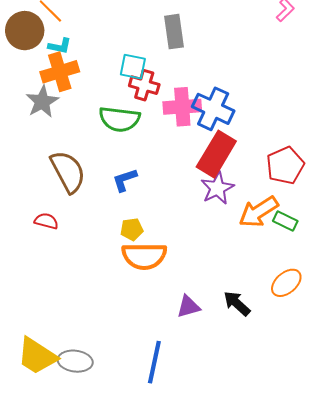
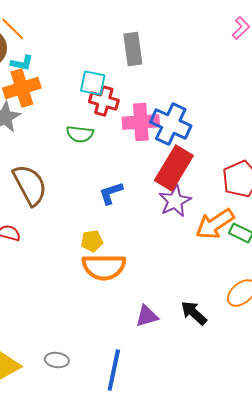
green semicircle: (119, 119) -> (80, 134), size x0.7
blue L-shape: (125, 180) -> (111, 193), moved
gray ellipse: (75, 361) -> (57, 360), moved, size x0.7

